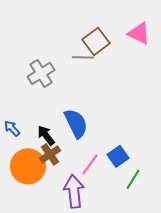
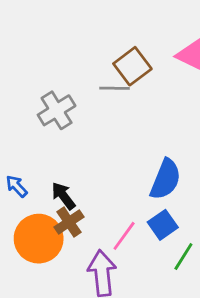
blue semicircle: (76, 123) -> (165, 179), moved, turned 48

